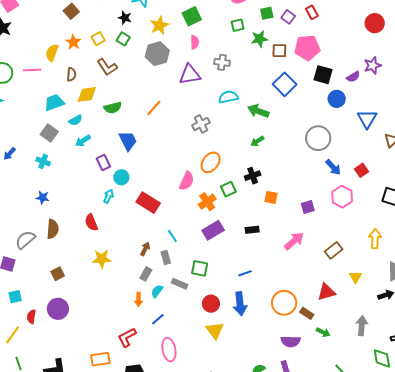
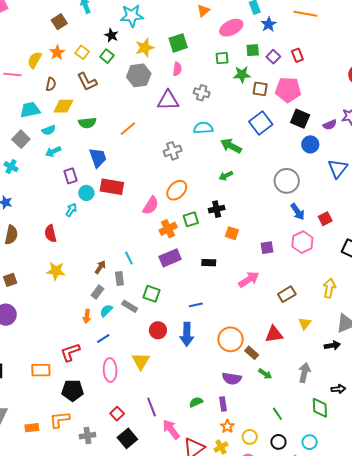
yellow square: (98, 39) -> (82, 52), turned -32
red rectangle: (148, 203) -> (112, 187), moved, turned -30
yellow triangle: (215, 330) -> (141, 361), moved

